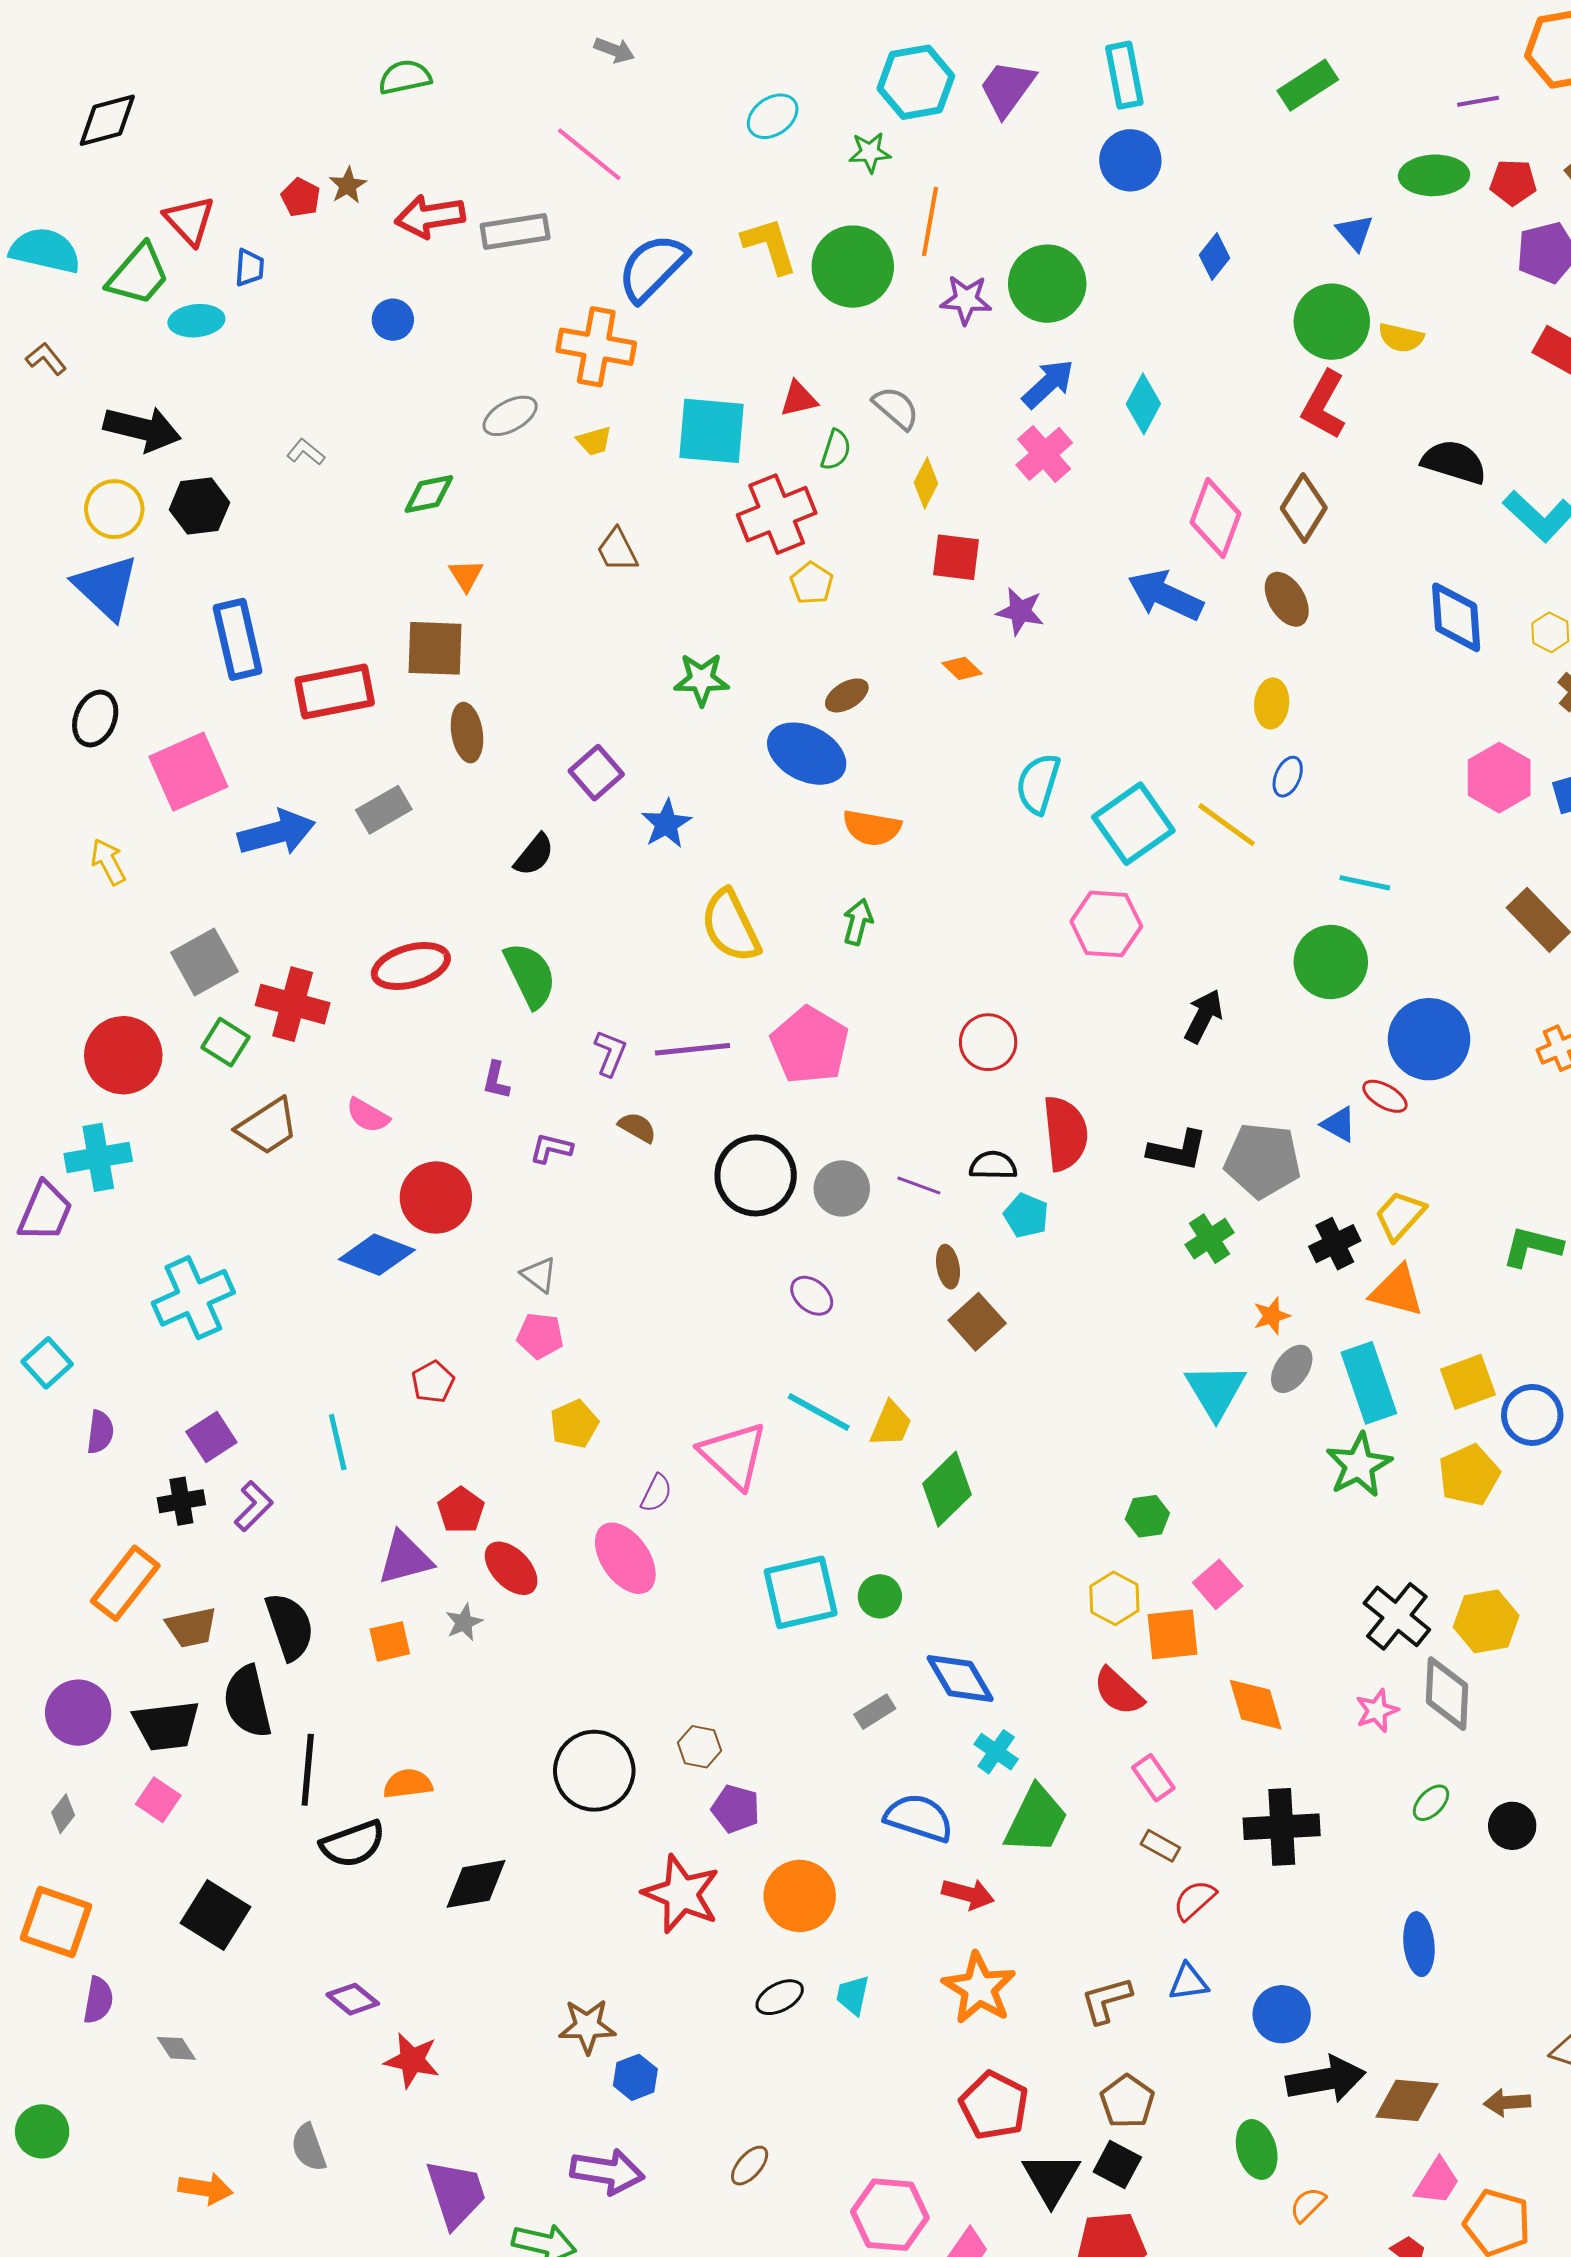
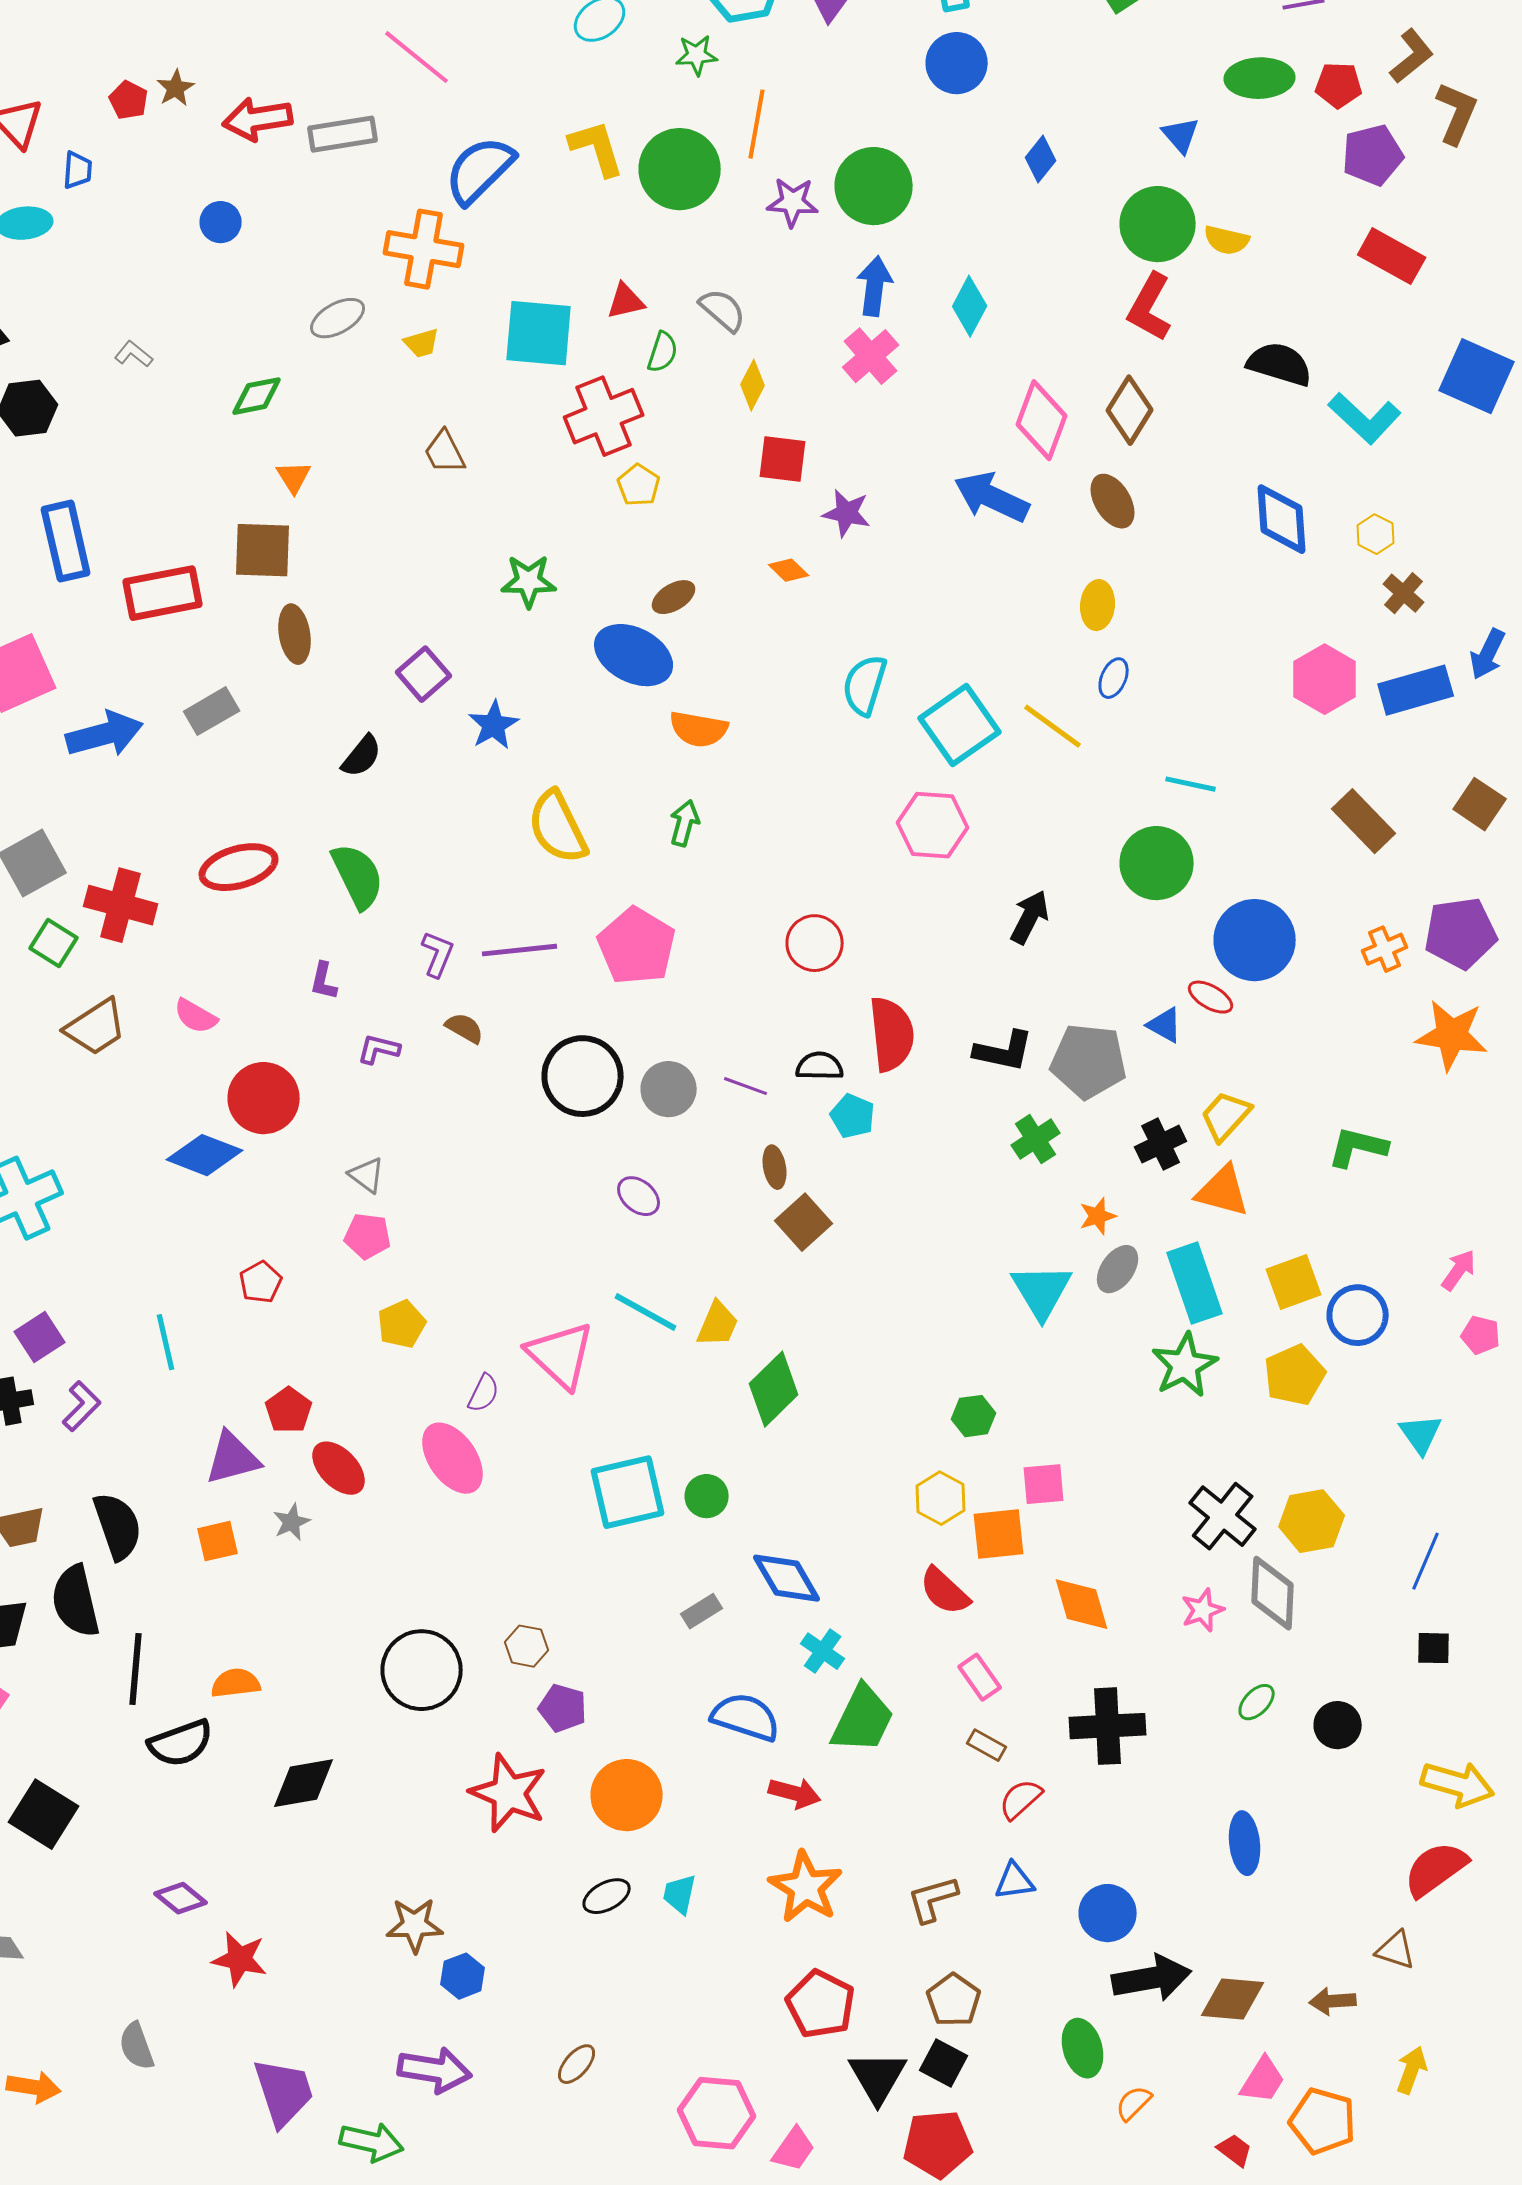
blue arrow: (1048, 384) -> (875, 286), turned -40
pink square: (1218, 1584) -> (1044, 1484), turned 36

